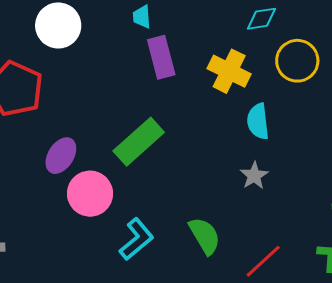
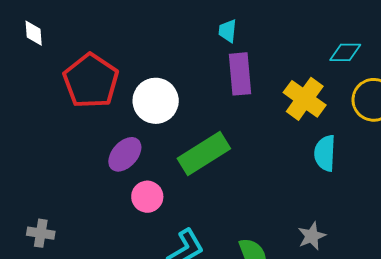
white circle: (58, 25) -> (156, 101), moved
gray star: (254, 176) -> (312, 236), moved
pink circle: (90, 194) -> (147, 197), size x0.7

